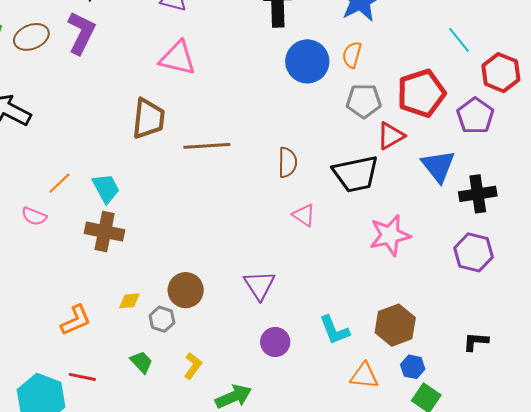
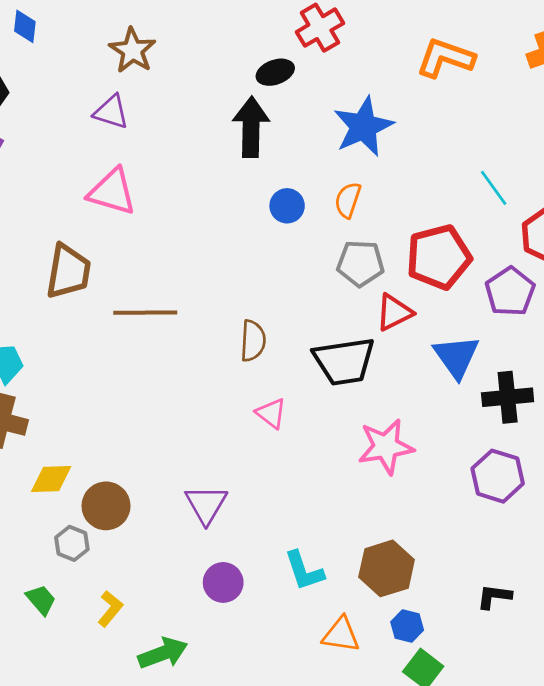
blue circle: (307, 61) -> (287, 206), size x0.6
yellow diamond: (129, 301) -> (51, 479), moved, size x1.4

